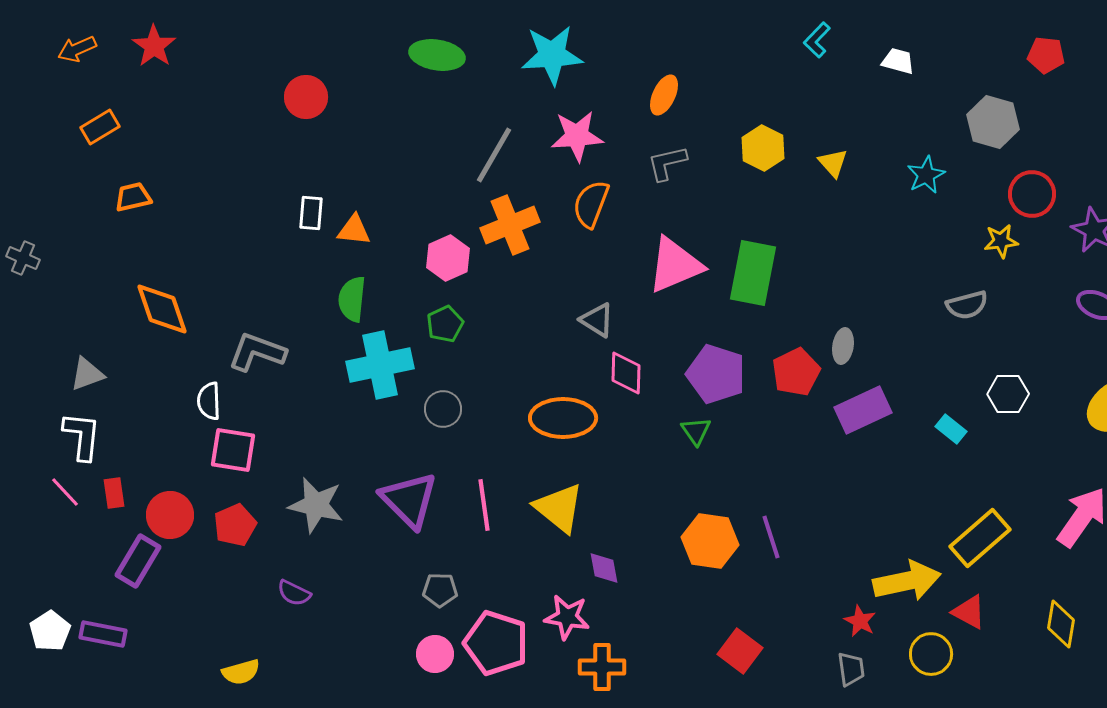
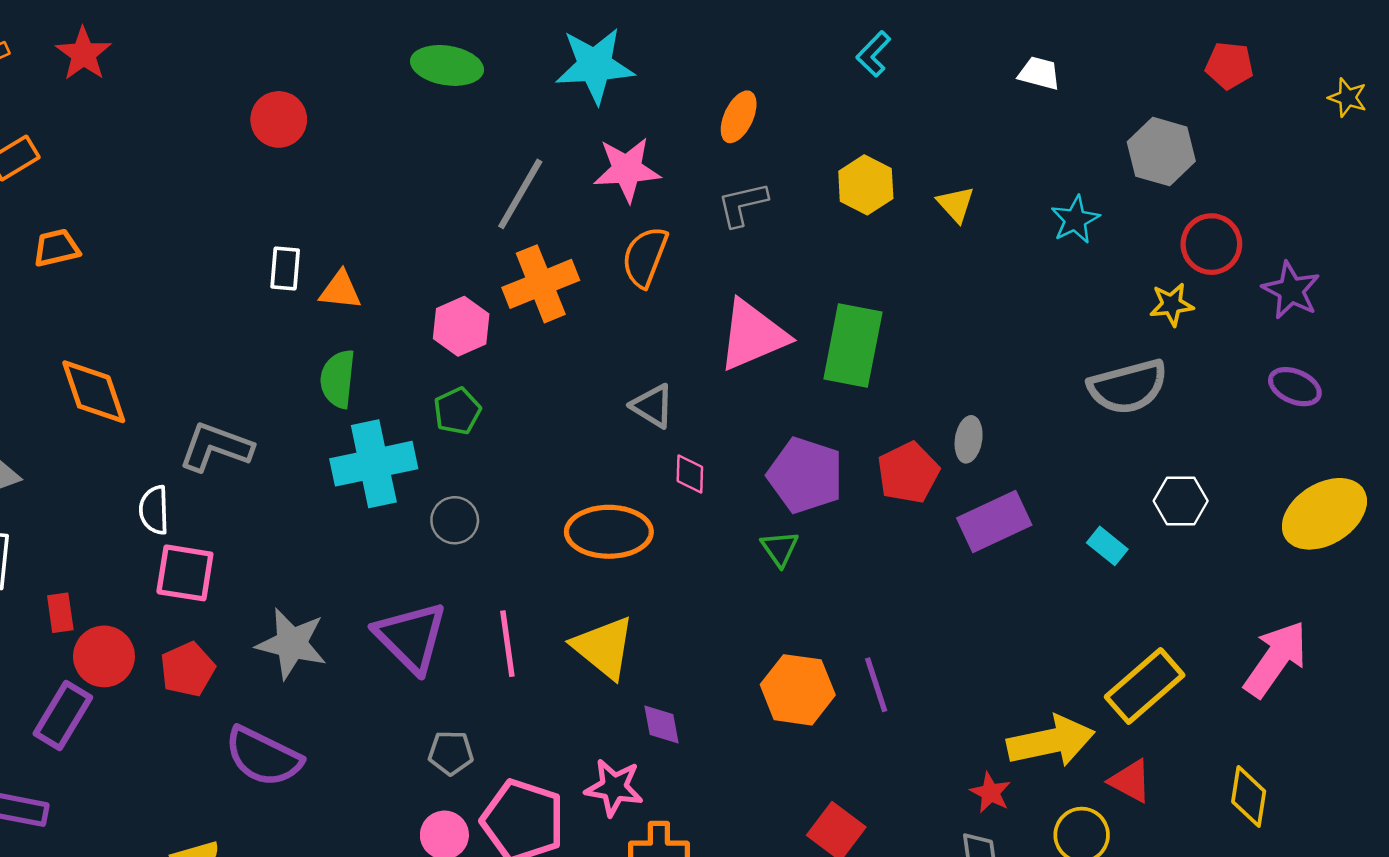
cyan L-shape: (817, 40) -> (874, 54), moved
gray semicircle: (967, 305) -> (1128, 387), size x1.5
pink diamond: (626, 373) -> (690, 474), size x0.7
red rectangle: (114, 493) -> (60, 613), moved
purple semicircle: (294, 593) -> (263, 757), size x1.8

